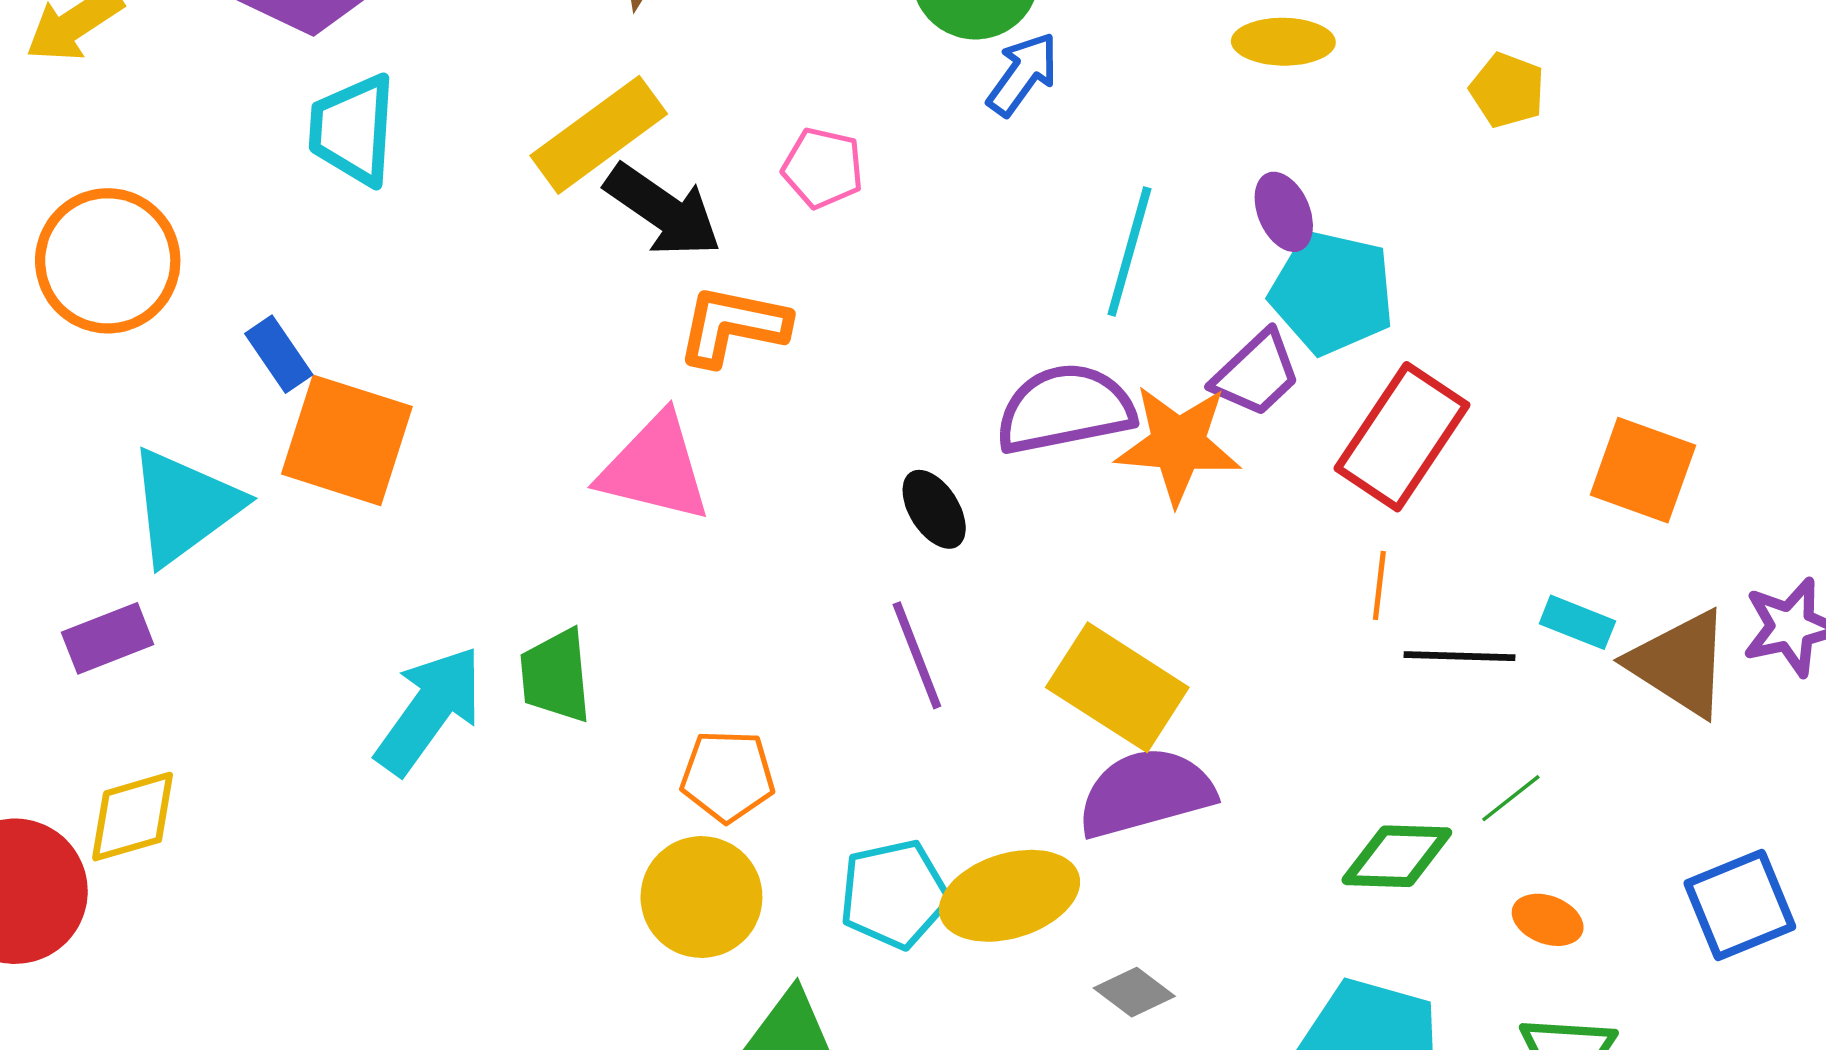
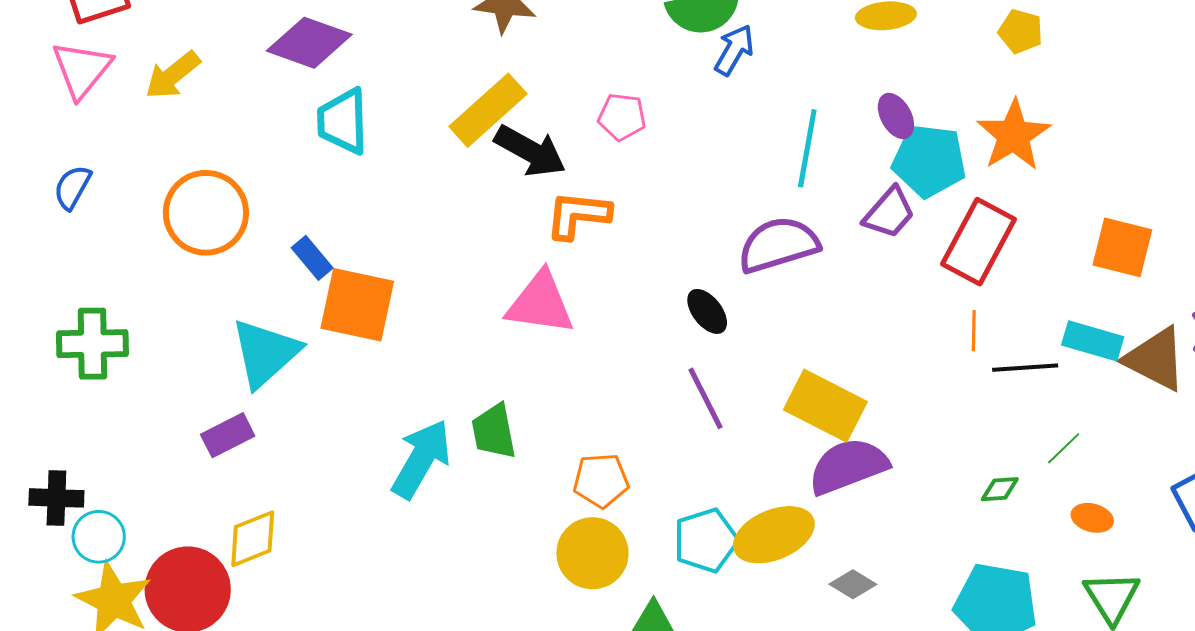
orange star: (1178, 444) -> (1014, 135), moved, turned -30
cyan rectangle: (1577, 622) -> (1093, 341), size x1.4
green diamond: (1397, 856) -> (1000, 489), size x0.6

